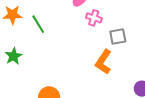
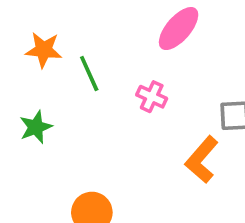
pink cross: (94, 18) -> (152, 97), moved

